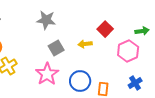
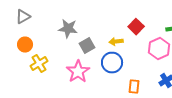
gray star: (46, 20) -> (68, 28), moved
blue circle: (80, 81) -> (112, 62), moved

